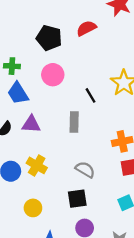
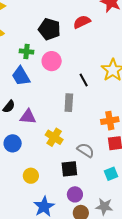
green cross: (12, 66) -> (27, 52), moved
purple triangle: (31, 124) -> (28, 117), moved
yellow cross: (37, 165) -> (54, 137), moved
gray semicircle: (85, 170) -> (86, 150), moved

